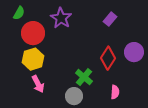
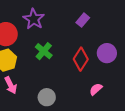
green cross: (84, 77) -> (44, 51), moved
pink semicircle: (115, 92) -> (96, 89), moved, turned -136

